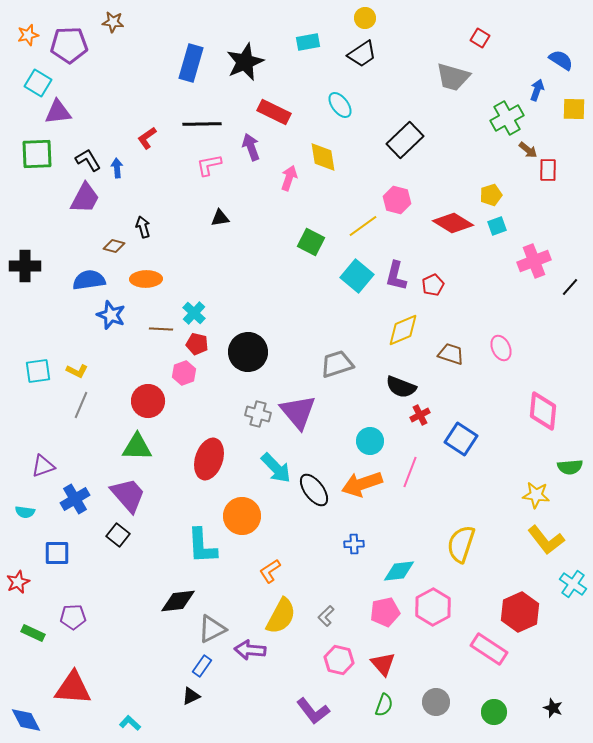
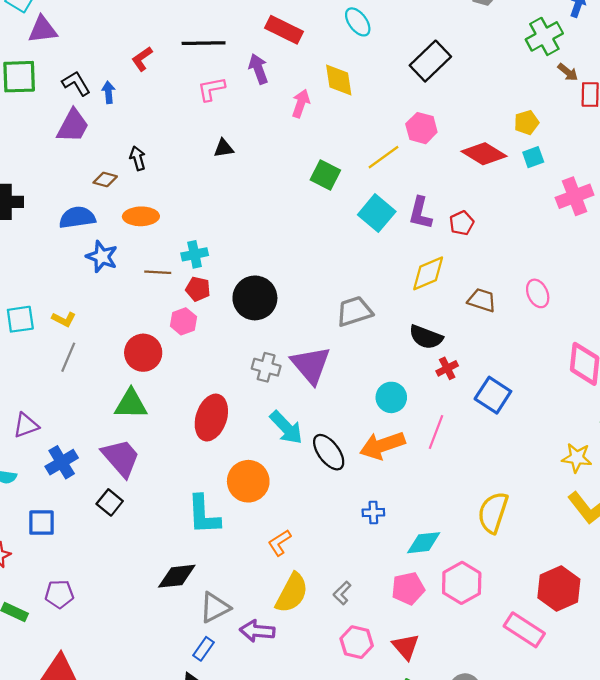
cyan cross: (194, 313) -> (195, 254), turned 35

